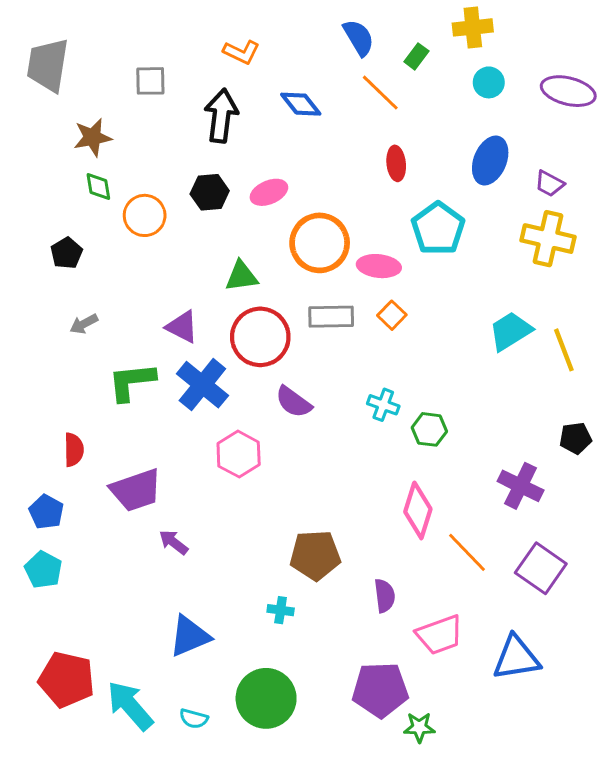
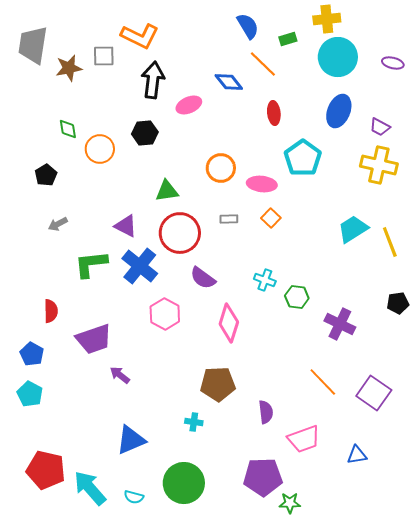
orange L-shape: (241, 52) -> (140, 36), moved, size x1.5
green rectangle: (416, 56) -> (288, 39), turned 36
cyan circle: (489, 82) -> (338, 57), size x1.8
purple ellipse: (568, 91) -> (393, 63), size x0.6
blue diamond: (301, 104) -> (229, 82), moved
brown star: (93, 137) -> (69, 68), moved
pink ellipse: (269, 192) -> (189, 105), moved
orange circle: (320, 243) -> (221, 168), size x0.7
gray rectangle: (331, 317) -> (229, 219), size x0.6
purple cross: (521, 486) -> (340, 324), moved
pink diamond: (418, 510) -> (229, 323), moved
blue triangle: (516, 658) -> (357, 455), size x0.6

